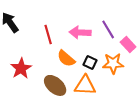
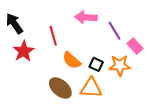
pink arrow: (80, 32) -> (86, 17), moved
red star: (21, 68) -> (24, 51), moved

